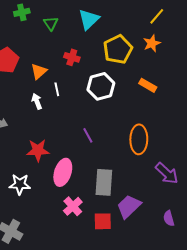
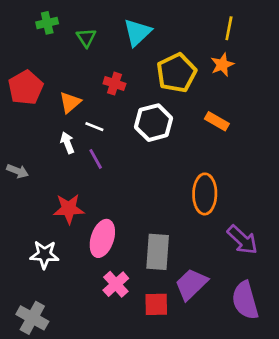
yellow line: (157, 16) -> (229, 28), turned -30
white line: (57, 89) -> (94, 127), turned -56
purple line: (88, 135) -> (96, 159), moved
purple semicircle: (169, 218) -> (245, 300), size x1.8

